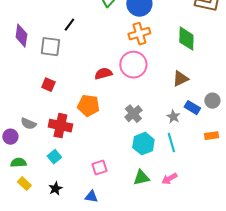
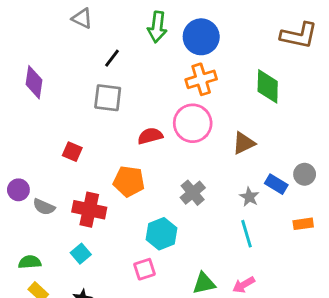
black line: (69, 25) -> (112, 58), moved
gray square: (50, 47) -> (108, 98), moved
brown triangle: (180, 79) -> (244, 143), moved
purple circle: (10, 137) -> (18, 190), moved
cyan hexagon: (143, 144) -> (161, 234), moved

